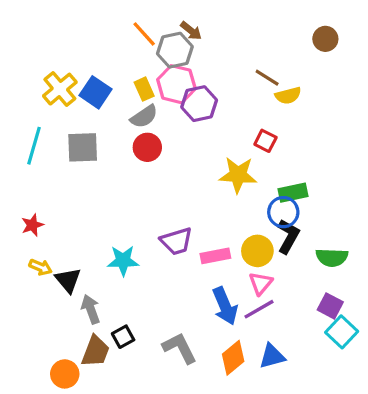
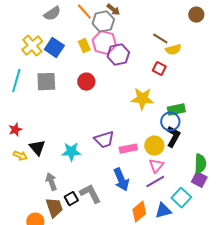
gray semicircle: (144, 117) -> (52, 14), moved
red square: (265, 141) -> (159, 69), moved
green semicircle: (332, 257) -> (200, 164), moved, turned -90
black triangle: (68, 280) -> (37, 148), moved
blue arrow: (225, 306) -> (121, 180), moved
cyan square: (342, 332) -> (181, 198), moved
gray L-shape: (180, 348) -> (90, 194), moved
brown trapezoid: (96, 351) -> (54, 208), turned -40

